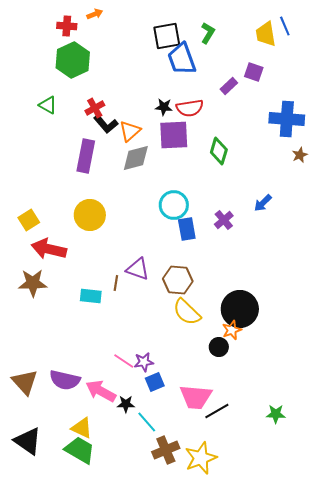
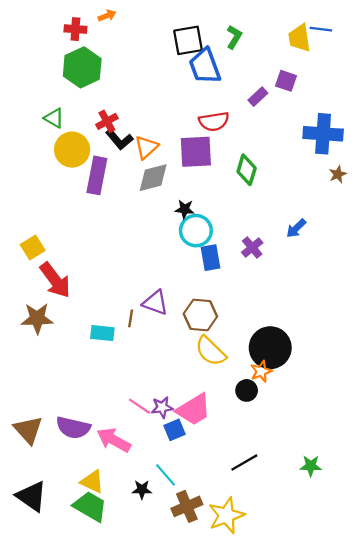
blue line: (285, 26) -> (321, 29), turned -60
black star: (164, 107) -> (185, 209), moved
yellow circle: (90, 215) -> (72, 150), moved
red arrow: (49, 249) -> (55, 280), turned -140
pink trapezoid: (196, 397) -> (194, 410), moved, turned -36
black star: (126, 404) -> (142, 490), moved

